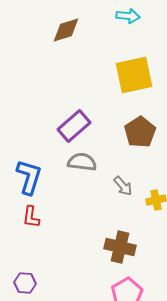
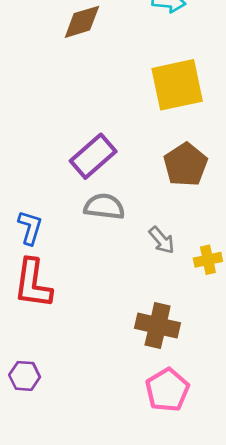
blue L-shape: (29, 177) -> (30, 228), size x0.7
red L-shape: (31, 217) -> (33, 284), size x1.6

